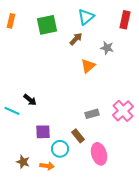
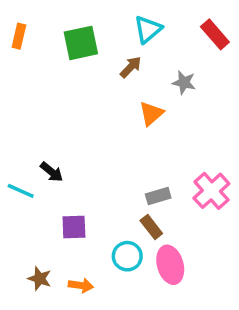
red rectangle: (125, 20) -> (215, 34), turned -54
brown rectangle: (78, 136) -> (151, 227), moved
cyan circle: (60, 149) -> (127, 256), moved

